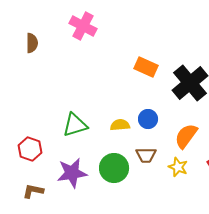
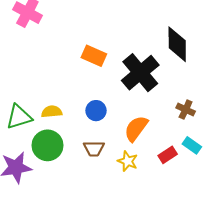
yellow semicircle: (120, 125) -> (52, 112), moved
green circle: (114, 168) -> (48, 145), moved

